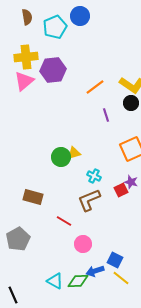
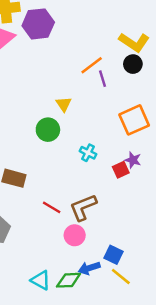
orange line: (95, 87) -> (92, 65), moved
yellow triangle: (74, 153) -> (64, 104), moved, turned -48
brown L-shape: (89, 200) -> (83, 207), moved

